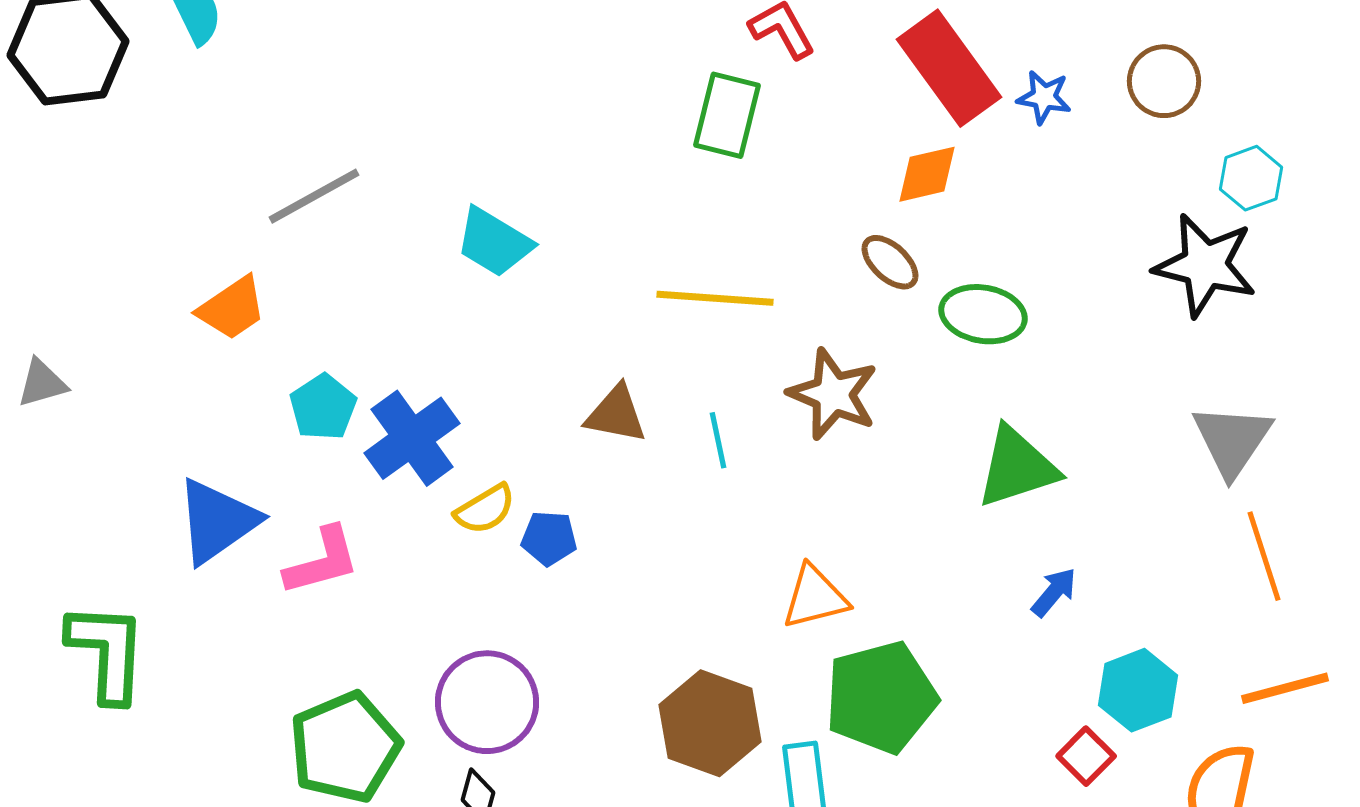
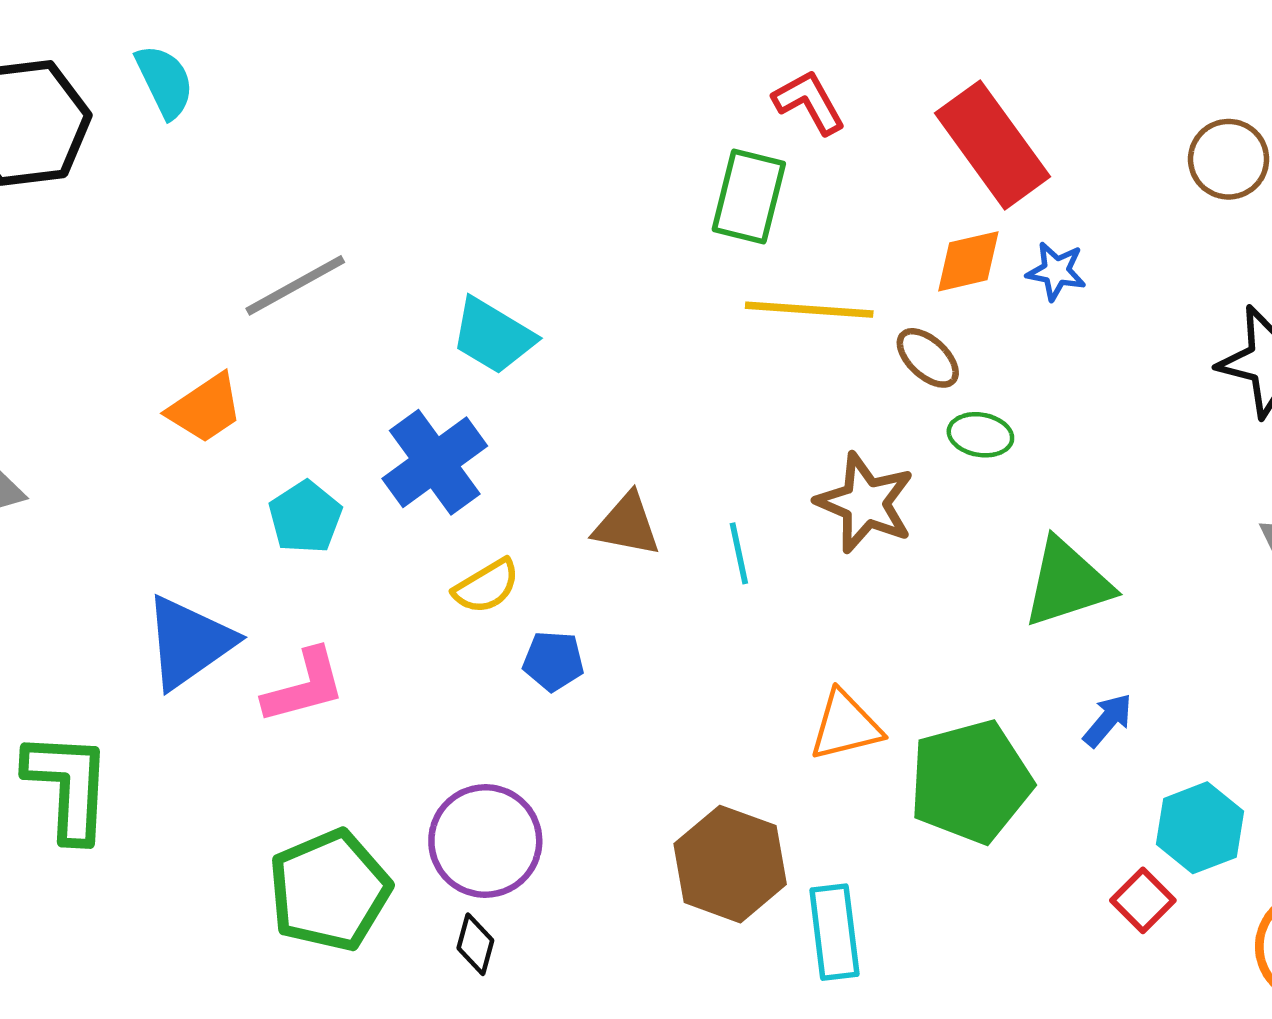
blue star: (1044, 97) -> (1056, 271), moved
yellow line: (715, 298) -> (809, 310), moved
green ellipse: (983, 314) -> (980, 435), moved, size x0.7
blue cross: (412, 438) -> (435, 462), moved
yellow semicircle: (485, 509) -> (486, 586), moved
green pentagon: (881, 697) -> (971, 782), moved

